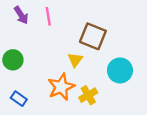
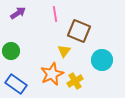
purple arrow: (21, 15) -> (18, 13), turned -91
pink line: (48, 16) -> (55, 14), moved
blue rectangle: (19, 99) -> (16, 84), size x1.5

